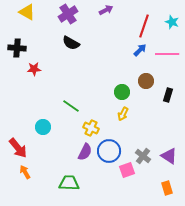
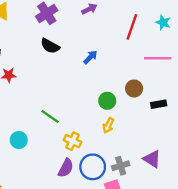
blue arrow: (140, 50) -> (90, 57), moved
black rectangle: (168, 95) -> (159, 104), turned 64
gray cross: (143, 156) -> (121, 166), moved, turned 35
purple triangle: (169, 156) -> (152, 159), moved

